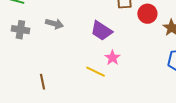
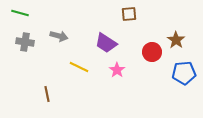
red circle: (147, 14) -> (152, 52), moved
yellow line: (95, 72) -> (79, 67), moved

